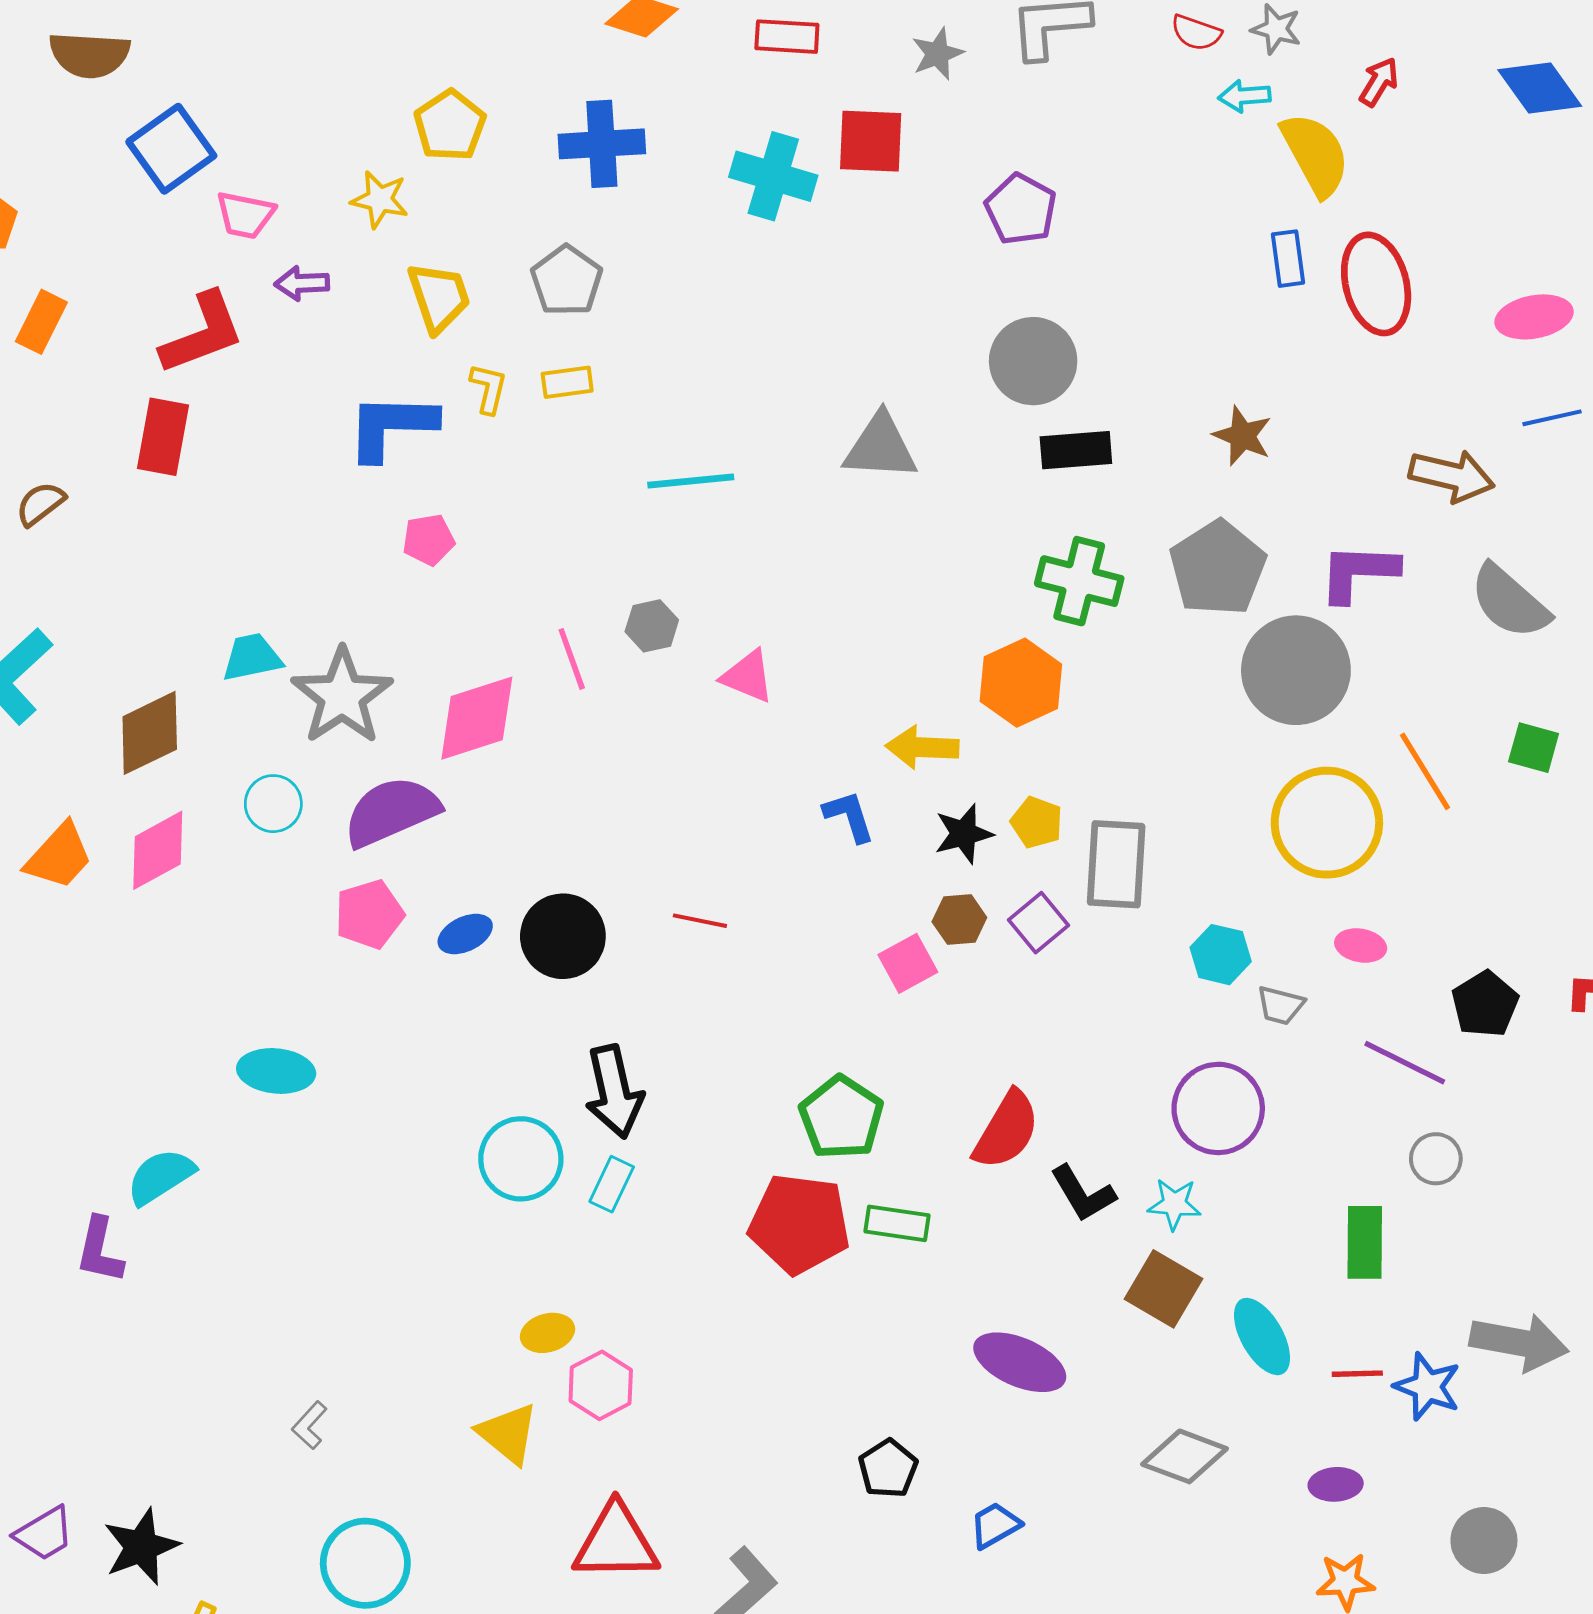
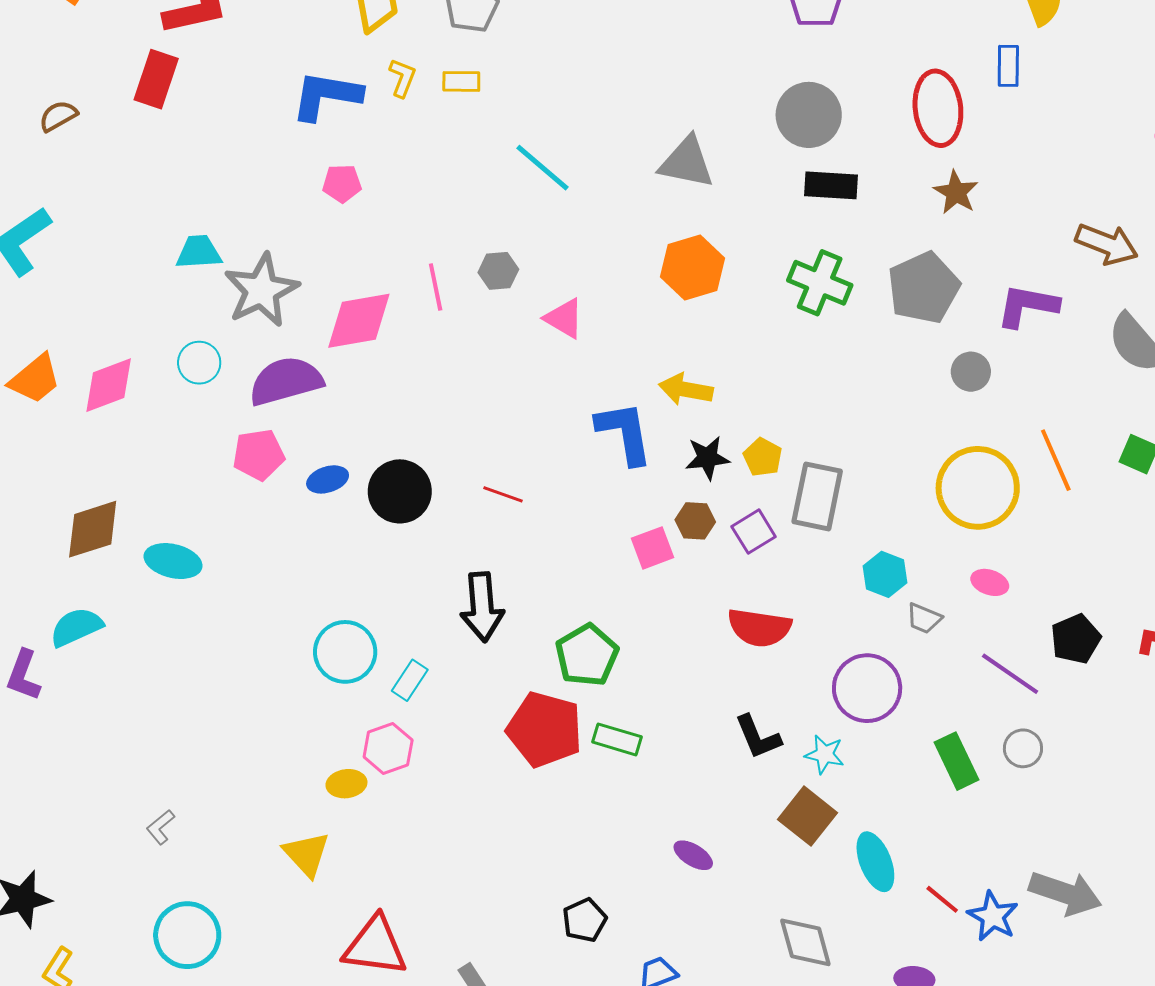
red ellipse: (1376, 284) -> (938, 108), moved
cyan line: (691, 481) -> (542, 168), turned 38
gray circle: (1296, 670) -> (971, 372), size x0.5
orange hexagon: (1021, 683) -> (693, 267), moved
brown diamond: (150, 733) -> (93, 529), moved
blue L-shape: (849, 816) -> (624, 433), size x1.6
black arrow: (614, 1092) -> (482, 607), moved
red semicircle: (1006, 1130) -> (759, 628), moved, turned 60
green rectangle: (1365, 1242) -> (956, 761), moved, turned -34
purple ellipse: (1020, 1362) -> (693, 855), size x0.6
red line: (1357, 1374) -> (942, 899), turned 33
pink hexagon: (601, 1385) -> (388, 749), moved
gray diamond: (1184, 1456) -> (805, 942), turned 46

